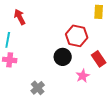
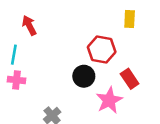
pink star: (83, 76) -> (109, 100), size x1.5

